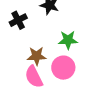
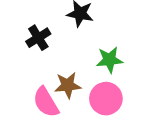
pink semicircle: (34, 77) -> (46, 102), moved

